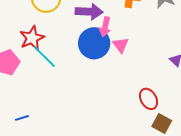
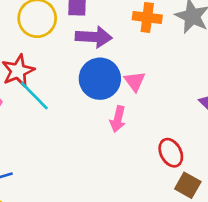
pink arrow: (105, 27) -> (118, 119), moved

